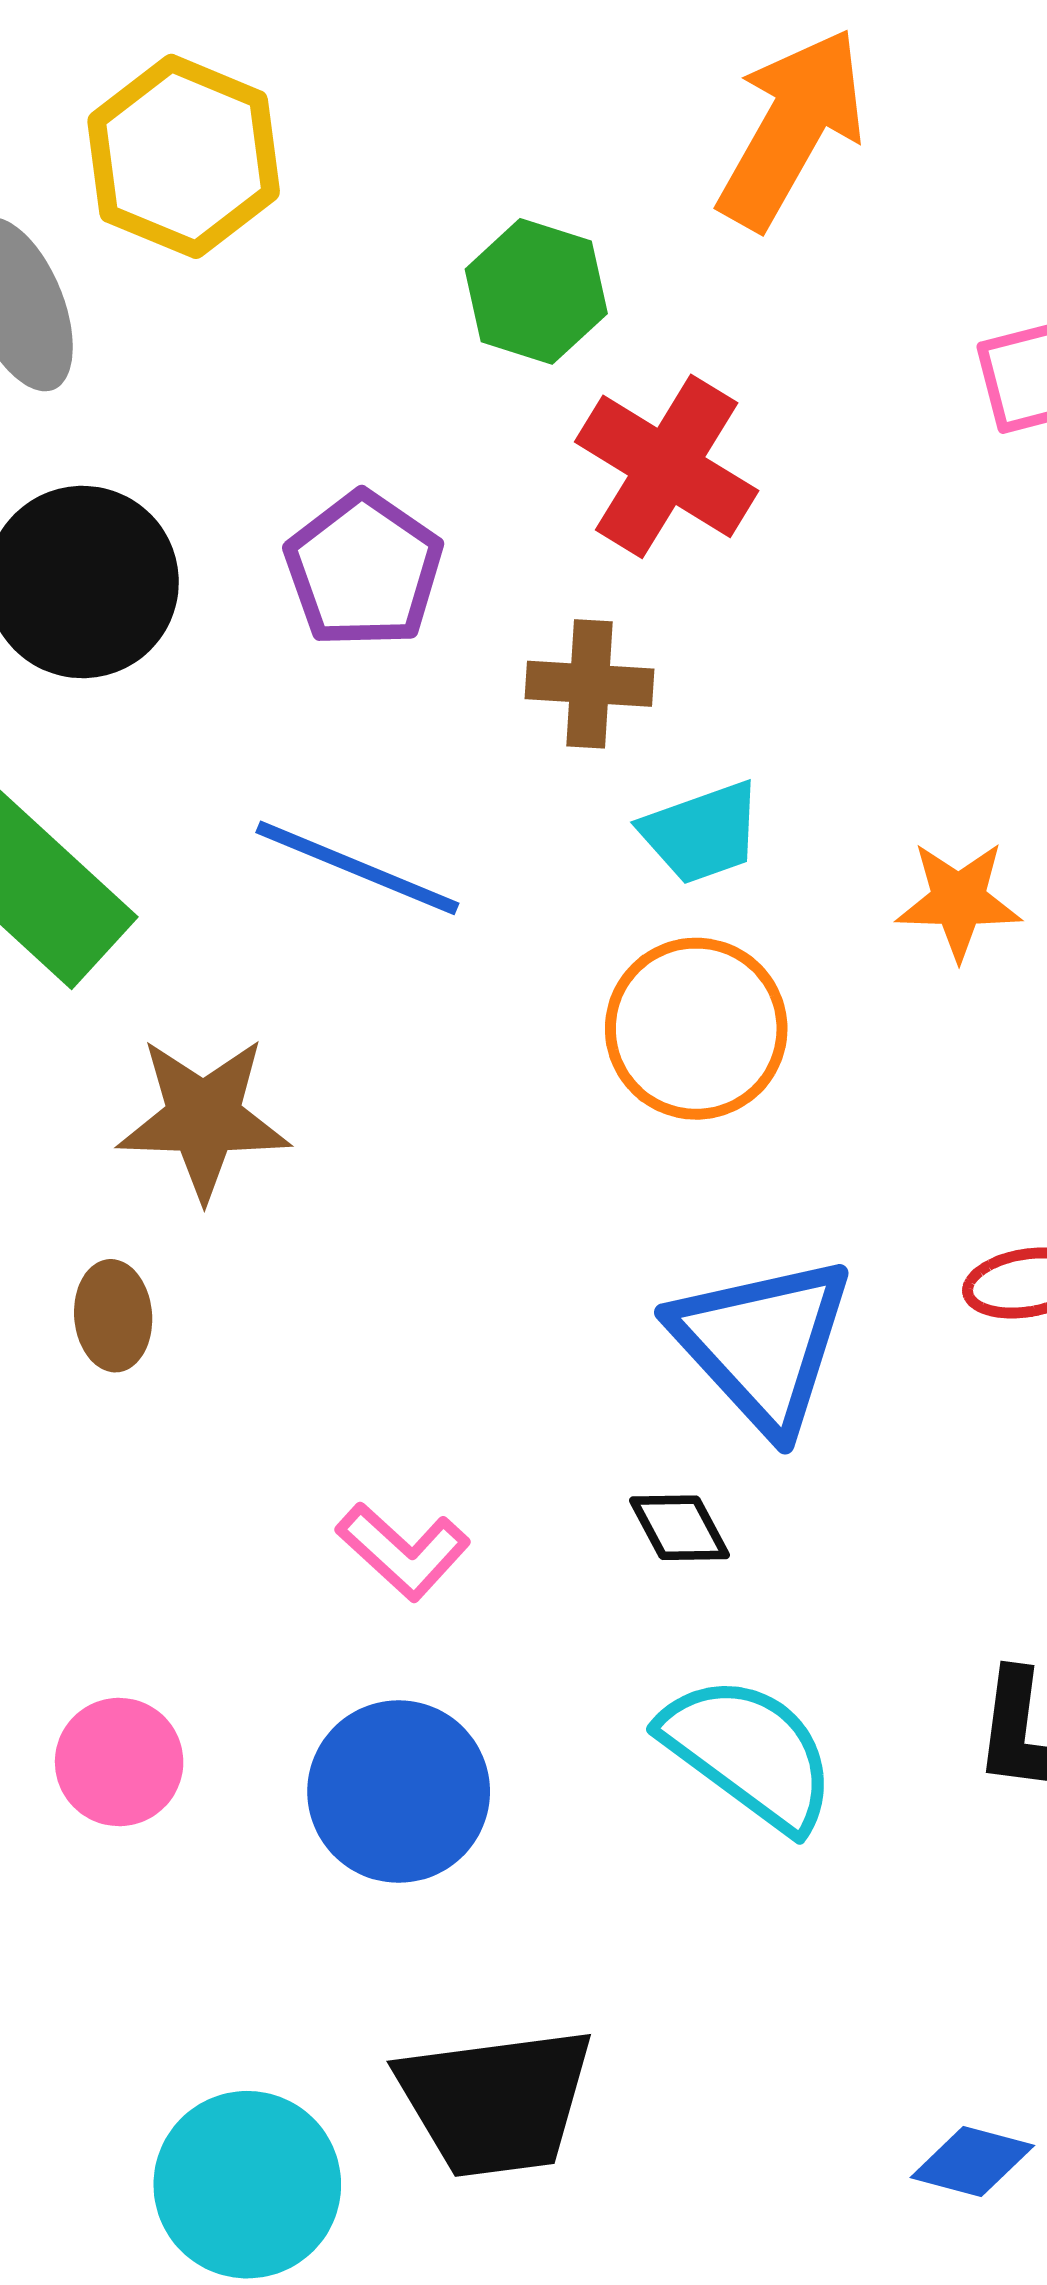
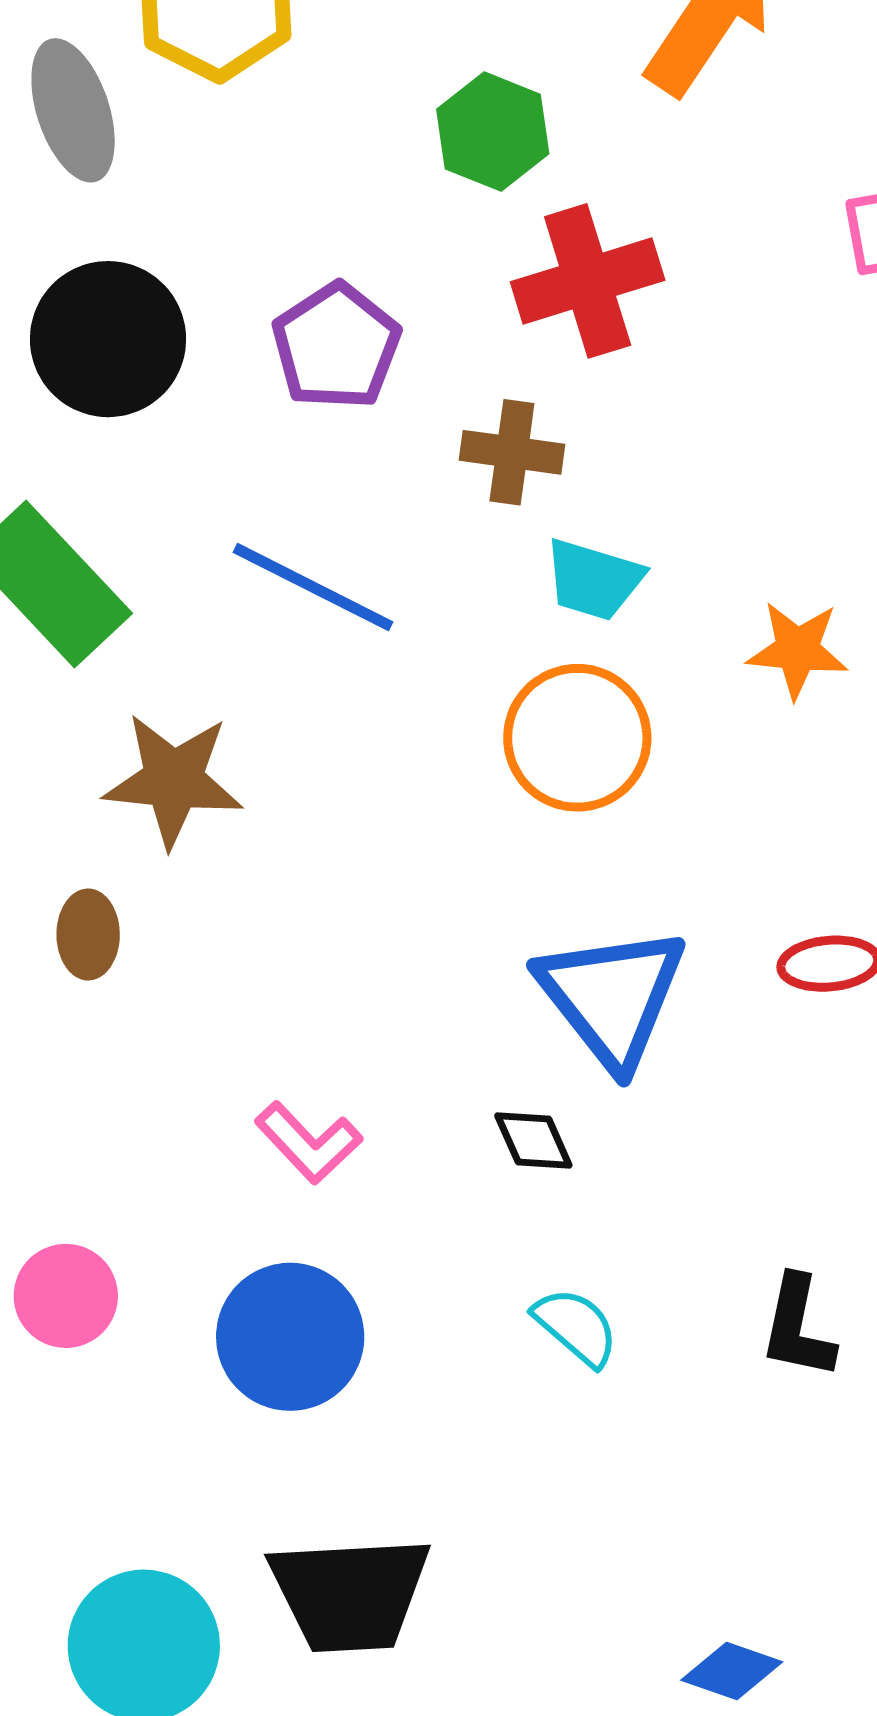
red cross: (667, 466) -> (588, 281), turned 37
cyan trapezoid: (702, 833) -> (594, 580), turned 32
cyan semicircle: (749, 1753) -> (576, 1327), size x0.6

